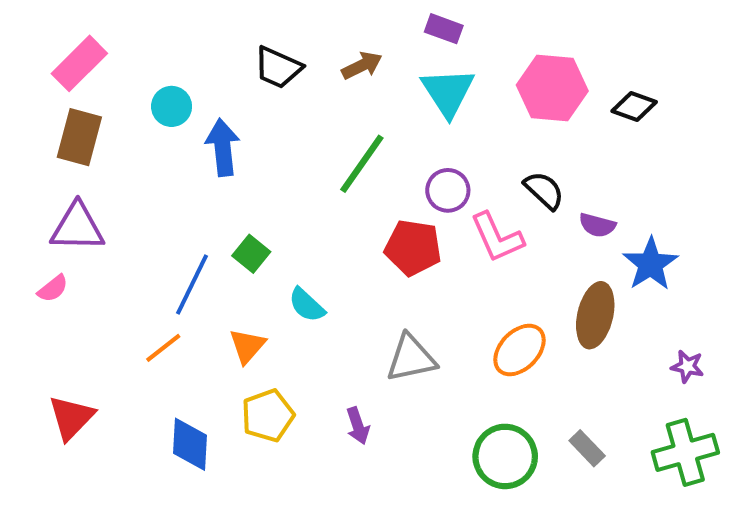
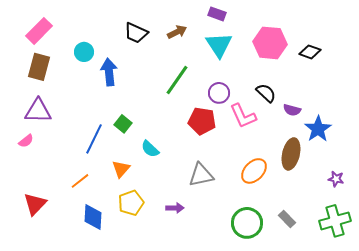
orange line: (163, 348) -> (80, 181), moved
purple arrow: (358, 426) -> (175, 208), turned -72

